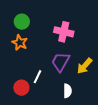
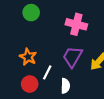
orange star: (20, 43) -> (28, 57), moved
white semicircle: (67, 91) -> (65, 86), moved

